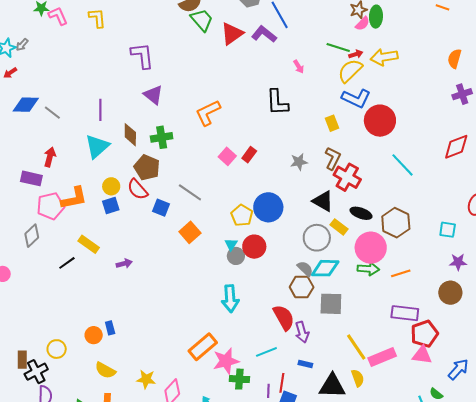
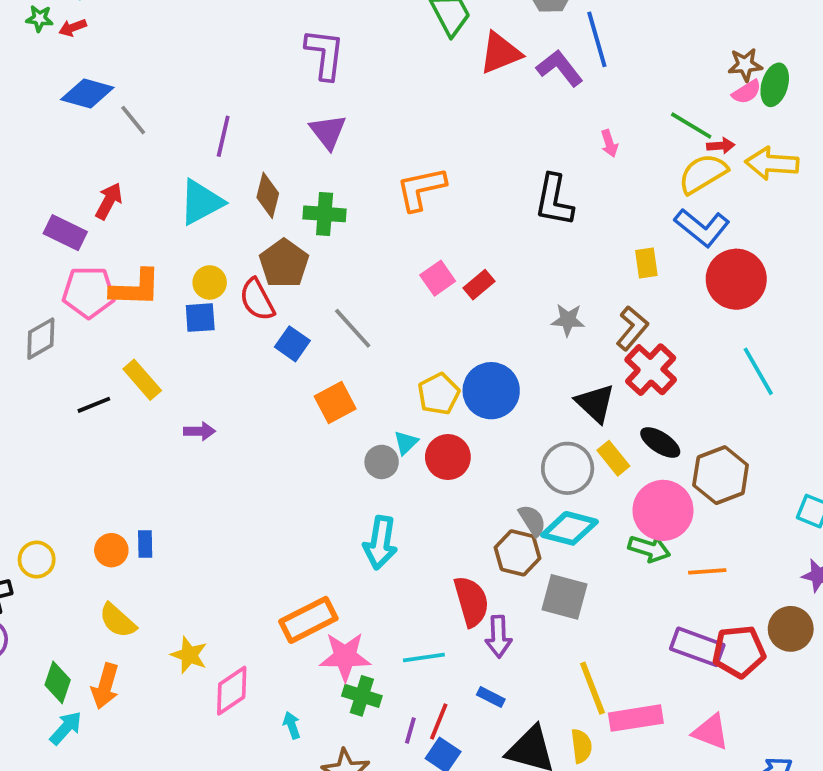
gray circle: (236, 256) -> (382, 462), moved
red pentagon: (424, 334) -> (739, 652), moved

